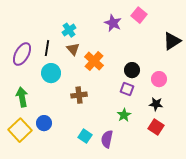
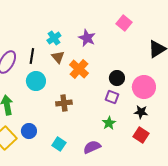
purple star: (113, 23) -> (87, 38), moved
pink circle: (159, 79) -> (144, 87), size x1.5
cyan square: (85, 136) -> (59, 144), moved
purple semicircle: (107, 139) -> (92, 147), turned 54

